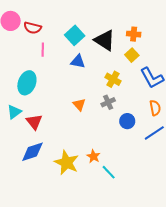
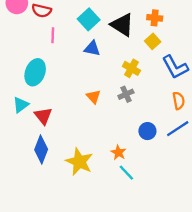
blue circle: (127, 121) -> (147, 131), moved
blue diamond: (32, 152) -> (41, 150), turned -50
orange star: (93, 156) -> (118, 152), moved

